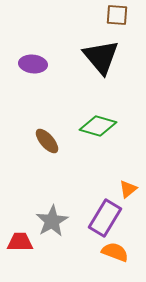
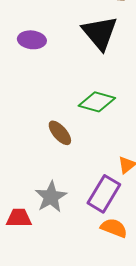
brown ellipse: (47, 141) -> (60, 133), moved

